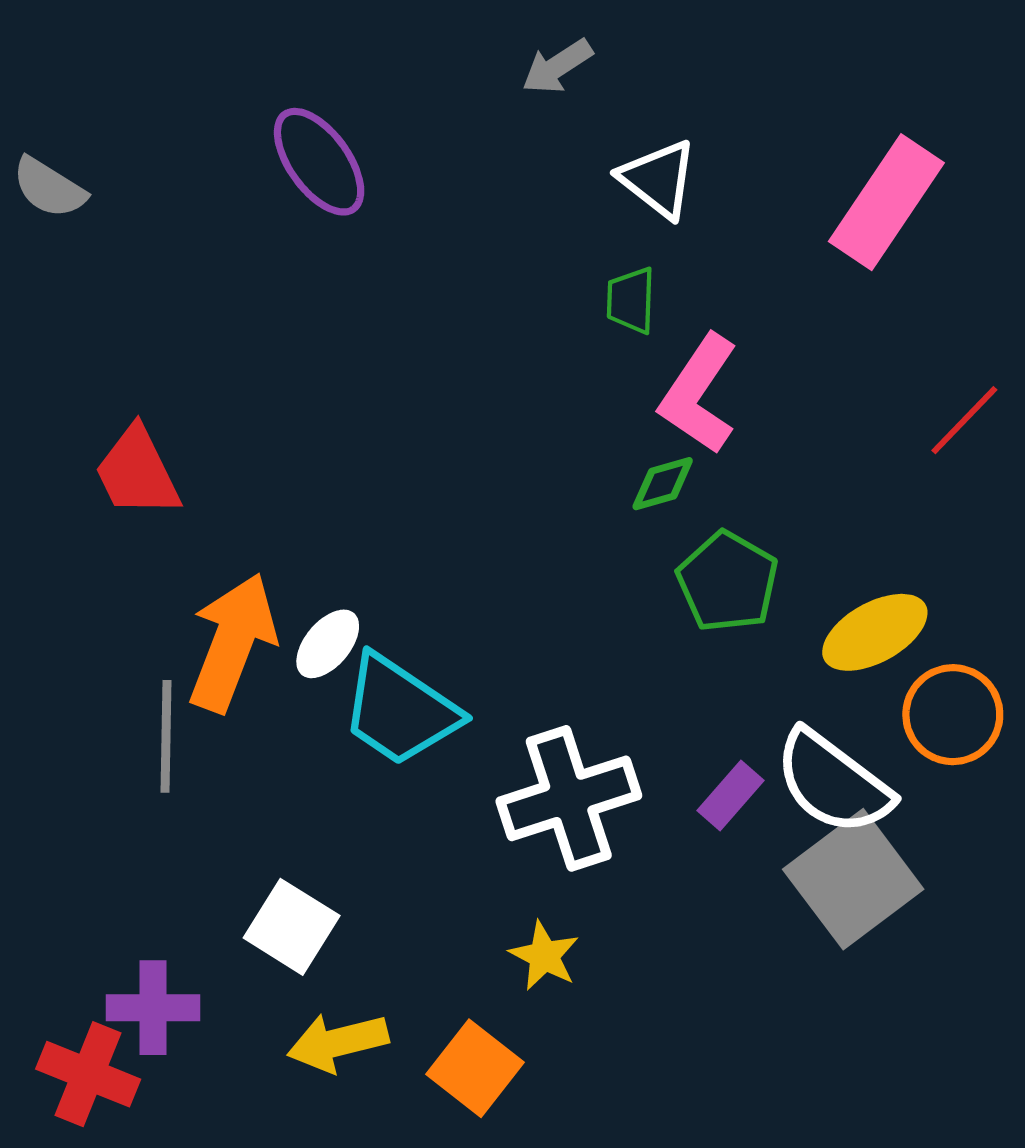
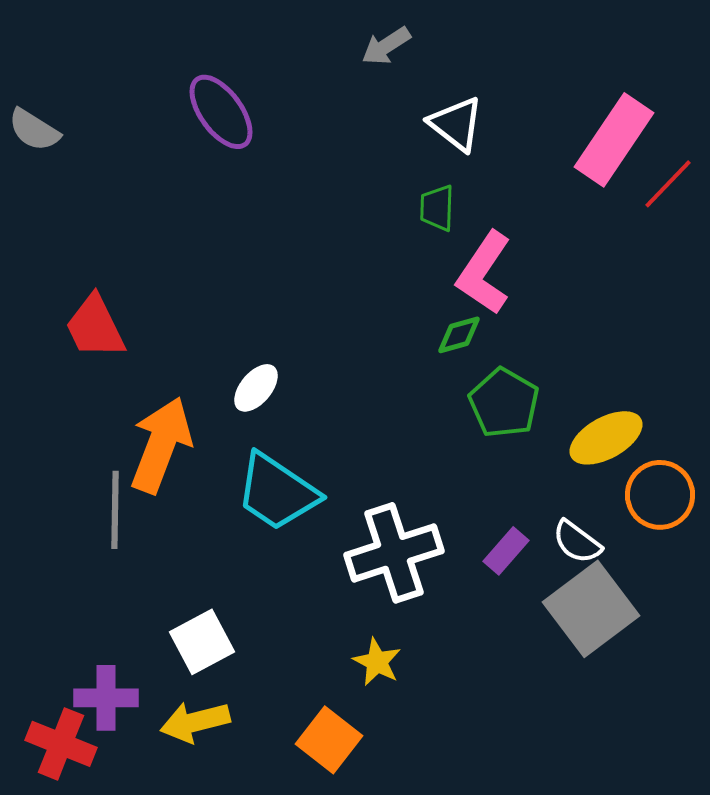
red line: (964, 420) -> (668, 184), moved
white ellipse: (328, 644) -> (256, 388), moved
white semicircle: (833, 782) -> (577, 542), size x0.6
white square: (292, 927) -> (202, 642), turned 30
yellow arrow: (338, 1042) -> (195, 722), moved

